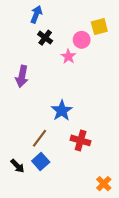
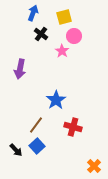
yellow square: (99, 27) -> (64, 17), moved

